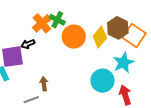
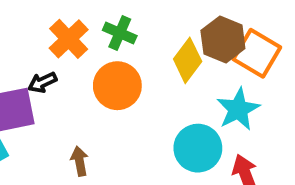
green cross: (57, 20) -> (120, 33), moved
orange circle: (74, 37) -> (117, 86), moved

